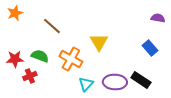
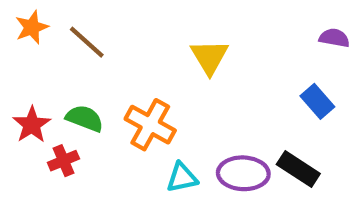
brown line: (52, 26) -> (87, 42), moved
yellow triangle: (99, 42) -> (209, 57), moved
red star: (15, 59) -> (32, 125), turned -30
cyan triangle: (86, 84) -> (182, 178), turned 35

